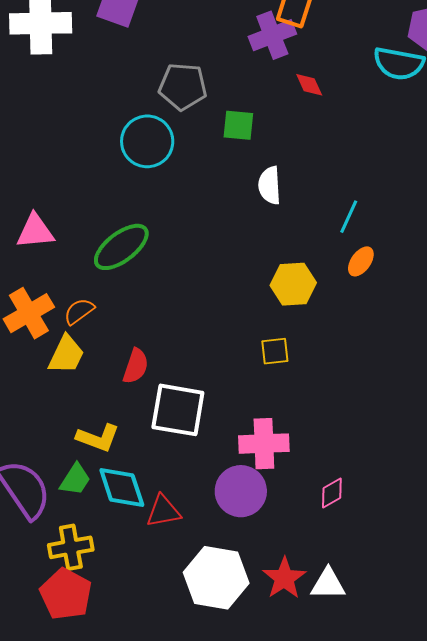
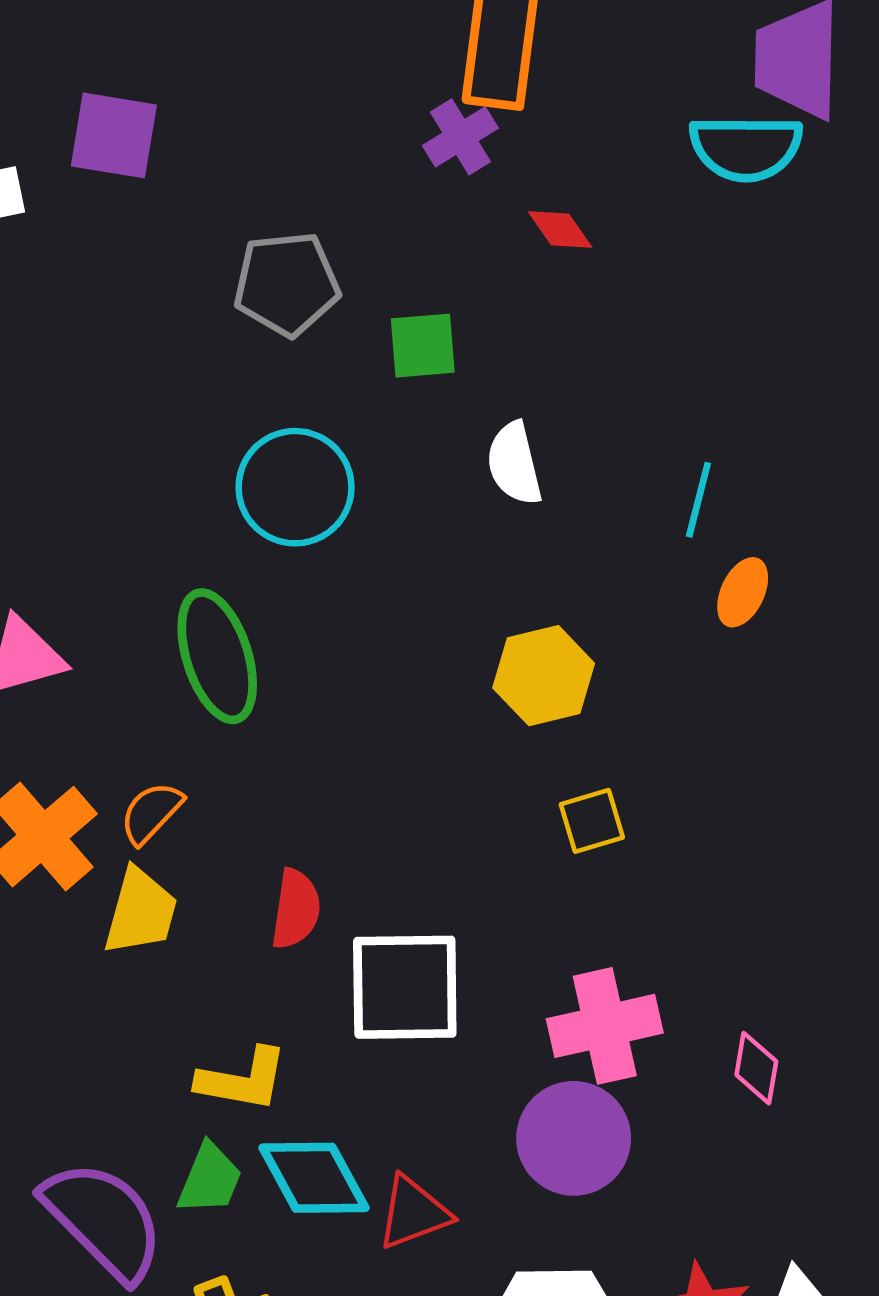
purple cross: (272, 35) -> (460, 137), size x0.7
cyan circle: (147, 141) -> (295, 487), moved
green ellipse: (121, 247) -> (217, 656), turned -60
yellow hexagon: (293, 284) -> (544, 676), moved
pink diamond: (332, 493) -> (756, 1068), moved, turned -40

